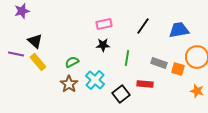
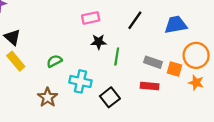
black star: (103, 45) -> (99, 42), moved
cyan cross: (95, 80) -> (80, 81), turned -30
brown star: (69, 84) -> (48, 97), moved
red rectangle: (145, 84) -> (150, 86), moved
orange star: (197, 91) -> (196, 83), moved

